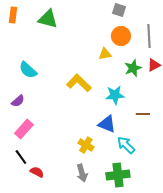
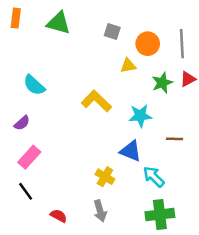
gray square: (119, 10) -> (112, 31), moved
red semicircle: (37, 172) -> (59, 216), moved
green cross: (118, 175) -> (160, 215), moved

